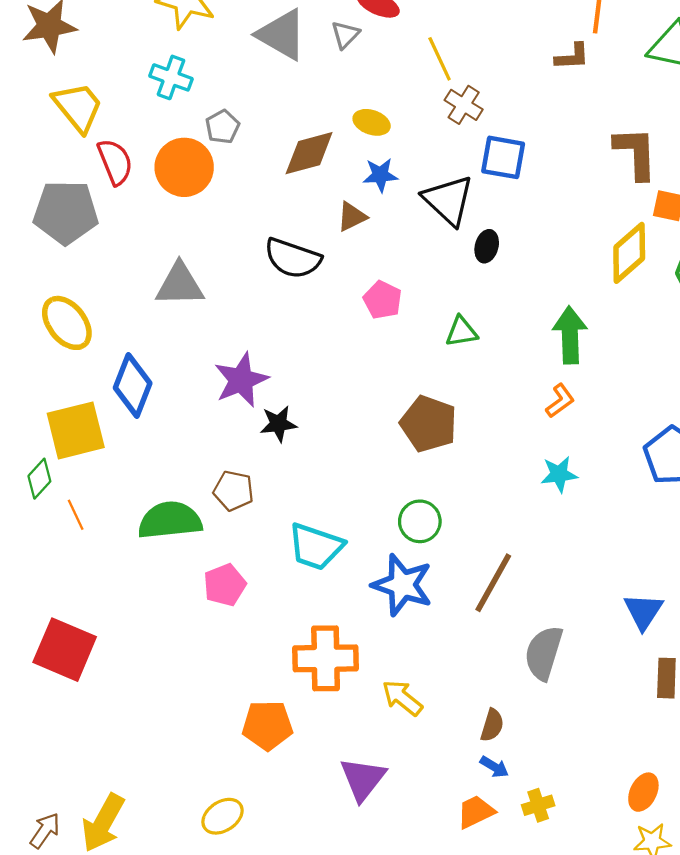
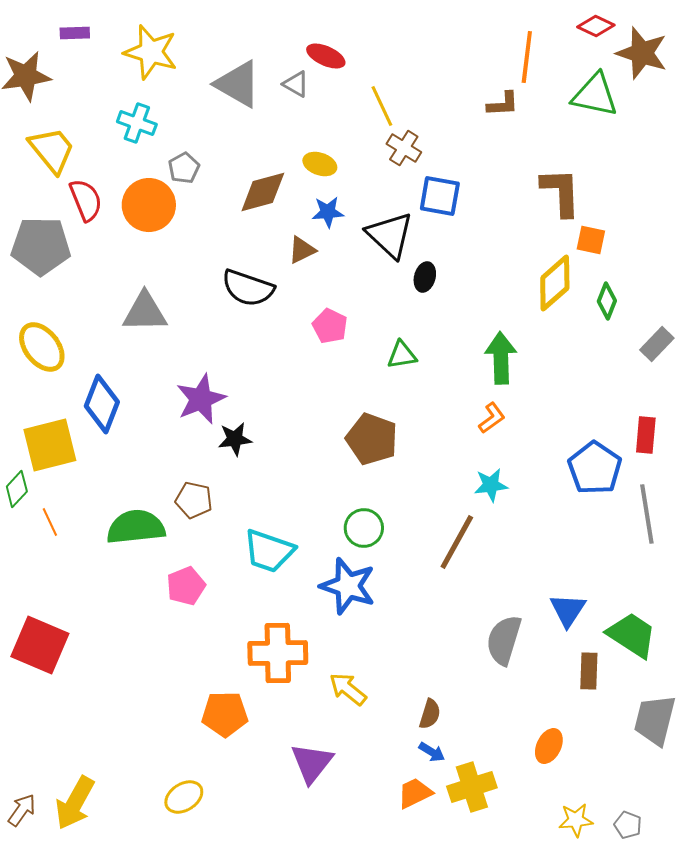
gray triangle: (345, 35) -> (296, 84), turned -44
brown line: (493, 583) -> (457, 542), moved
gray semicircle: (544, 653) -> (504, 640), moved
orange ellipse: (643, 792) -> (549, 746), moved
yellow cross: (538, 805) -> (472, 787), size x1.6

